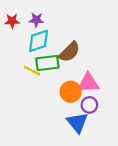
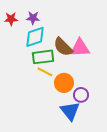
brown semicircle: (69, 52) -> (63, 47), turned 90
yellow line: (32, 71) -> (45, 72), moved
pink triangle: (88, 83) -> (80, 48), moved

